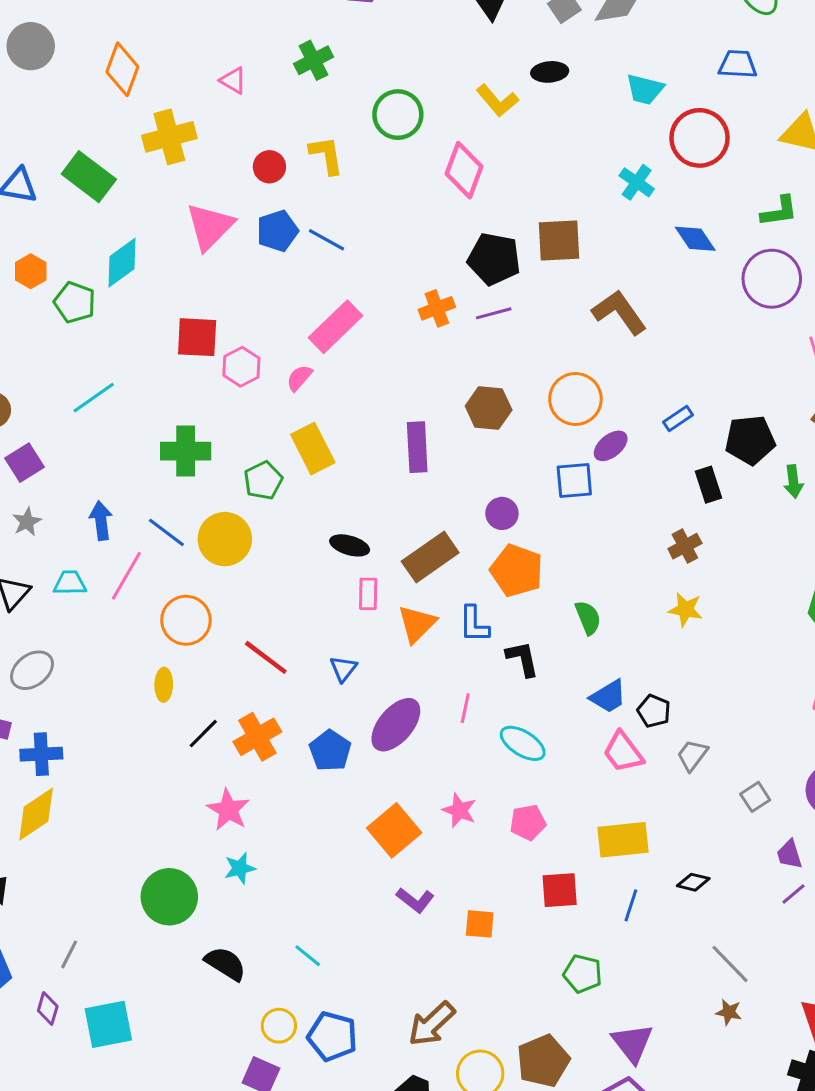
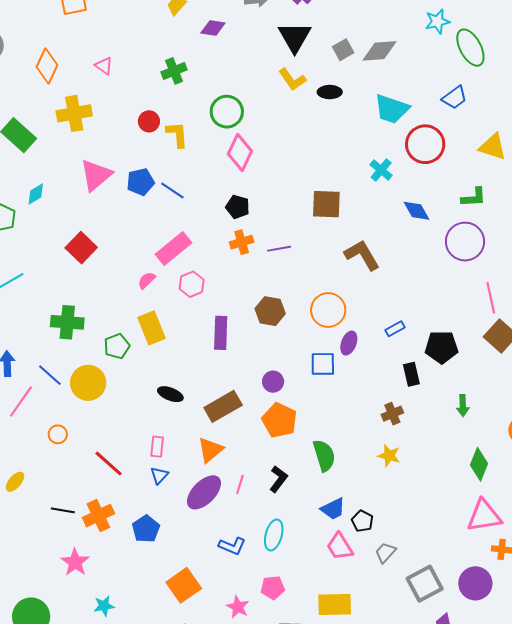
blue trapezoid: (738, 64) -> (455, 98), turned 136
pink triangle: (233, 80) -> (104, 66), moved
cyan trapezoid: (645, 89) -> (392, 109), size x1.4
yellow L-shape: (497, 101) -> (292, 79), moved
red circle: (269, 167) -> (149, 121), moved
pink diamond: (464, 170) -> (240, 152), moved
black pentagon: (494, 259) -> (238, 207), moved, size x0.7
cyan diamond: (122, 263) -> (36, 194), size x0.7
red square: (197, 337) -> (81, 248), turned 36
pink hexagon: (241, 367) -> (192, 284), moved
purple ellipse: (611, 446) -> (349, 343), turned -35
green arrow: (793, 482) -> (463, 406), moved
pink rectangle: (368, 594) -> (157, 447), moved
green semicircle: (588, 618) -> (324, 455), size x1.4
orange circle: (186, 620) -> (58, 434), size x0.6
blue L-shape: (474, 624) -> (232, 546), moved, turned -72
black L-shape: (523, 659) -> (278, 479), turned 44
yellow ellipse: (164, 685) -> (15, 482), moved, turned 35
pink line: (465, 708) -> (240, 484), moved
purple ellipse: (396, 725) -> (204, 492), moved
black line: (203, 734) -> (63, 510), turned 50
cyan ellipse: (523, 743) -> (274, 535), turned 68
gray square: (755, 797) -> (425, 584), size x1.8
pink star: (459, 810) -> (238, 607), moved
cyan star: (240, 868) -> (104, 606), moved

